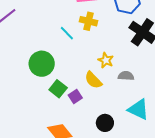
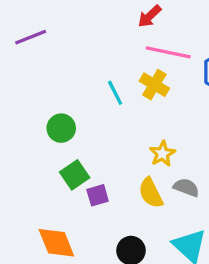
green circle: (42, 64) -> (61, 128), size x0.7
yellow semicircle: (93, 80) -> (151, 193), moved

